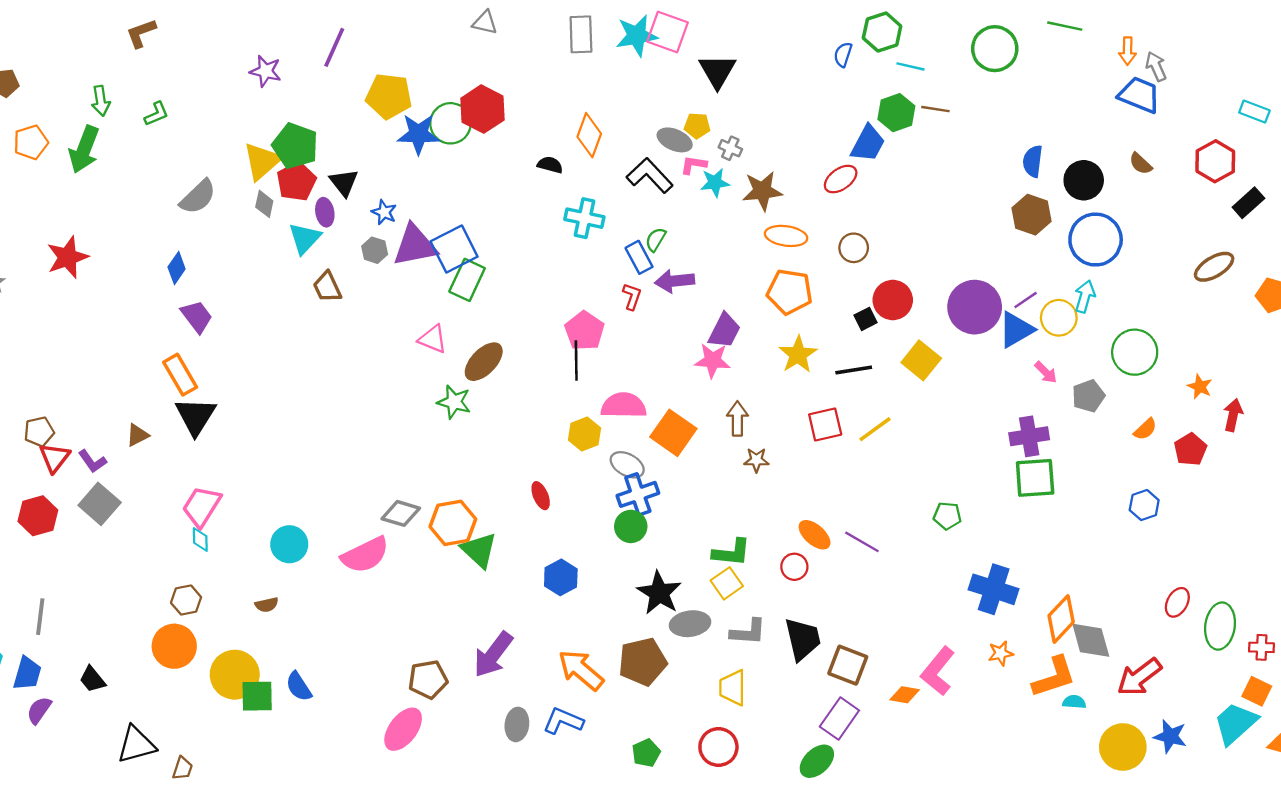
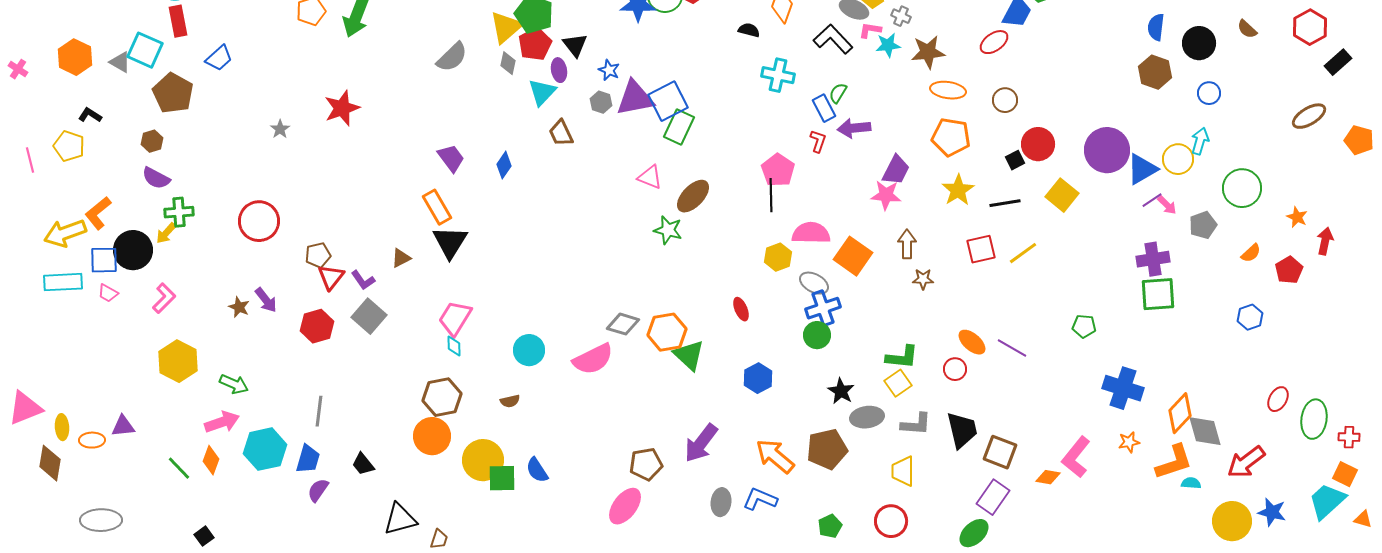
blue circle: (1096, 240) -> (1209, 93), size x0.5
blue diamond: (177, 268) -> (504, 165), moved
purple line: (1026, 300) -> (1152, 200), moved
black star: (659, 593) -> (841, 391), size x0.7
brown hexagon: (186, 600) -> (442, 397), size x1.5

